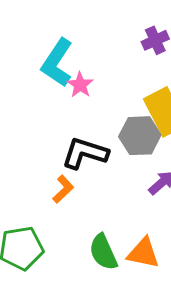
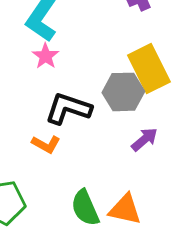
pink star: (80, 85) -> (46, 56), moved
orange L-shape: (63, 189) -> (46, 144), turned 72

